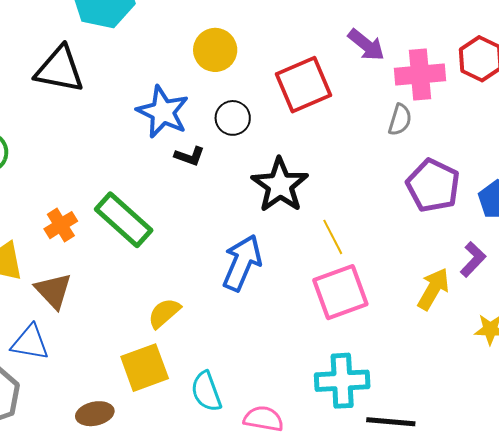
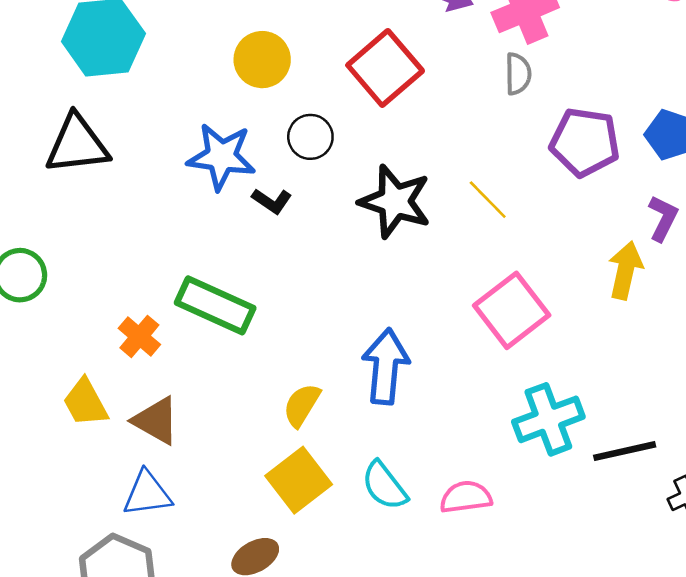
black L-shape: (190, 156) -> (272, 201), turned 32
yellow line: (333, 237) -> (488, 200), moved
blue arrow: (242, 263) -> (386, 366), moved

